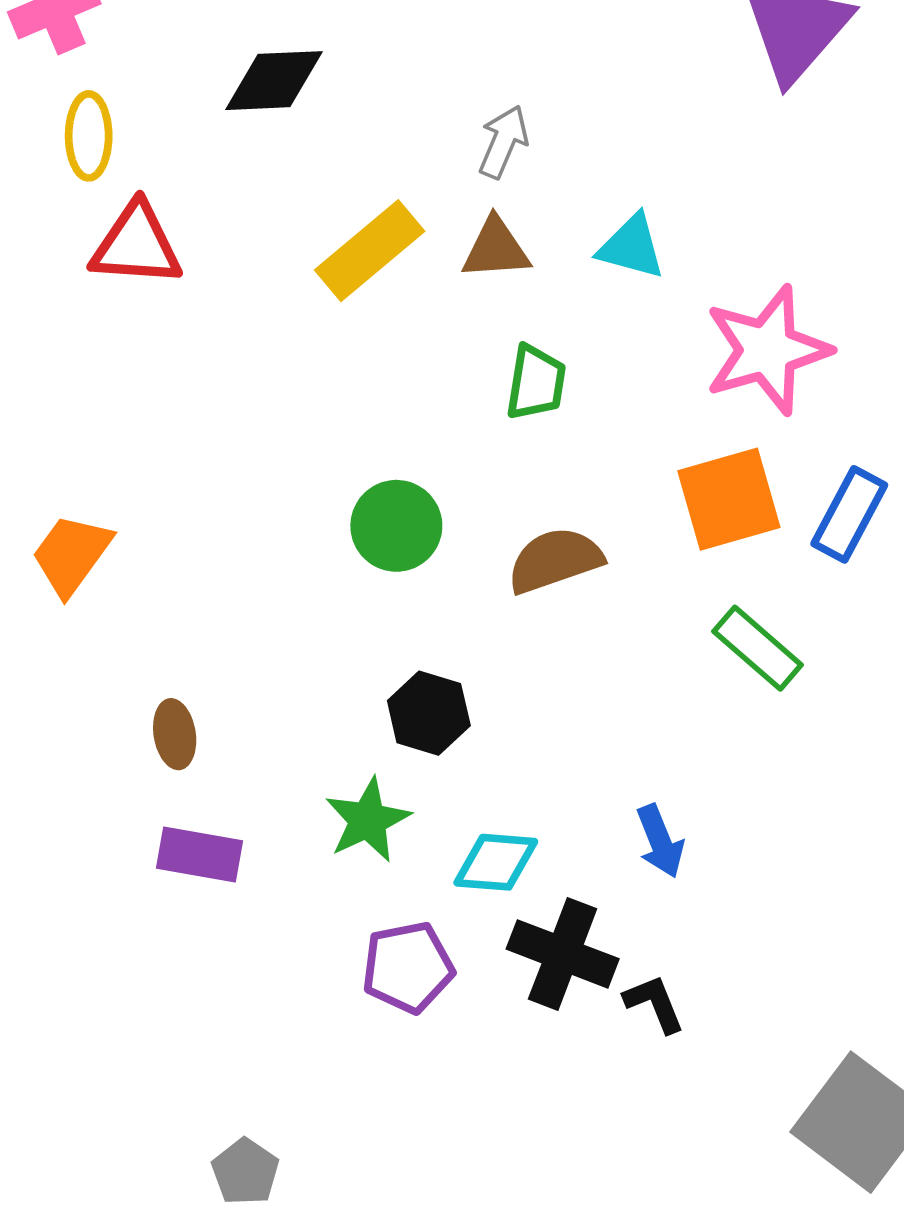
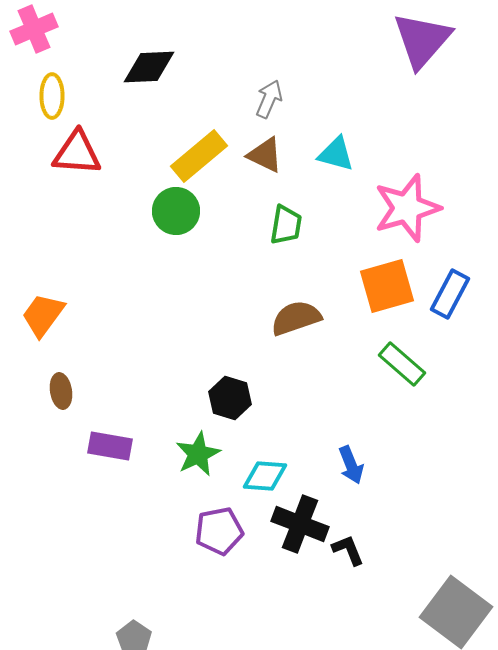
brown triangle: (496, 249) -> (265, 155), turned 30
green circle: (396, 526) -> (176, 211), moved
brown ellipse: (175, 734) -> (61, 391), moved
purple rectangle: (200, 855) -> (110, 446), moved

